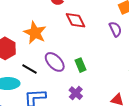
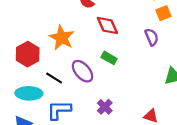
green rectangle: (80, 65) -> (109, 58), moved, turned -40

